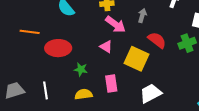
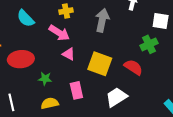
gray arrow: (142, 16) -> (102, 20), size x1.6
pink arrow: (115, 24) -> (59, 33), moved
red semicircle: (157, 40) -> (133, 67), moved

